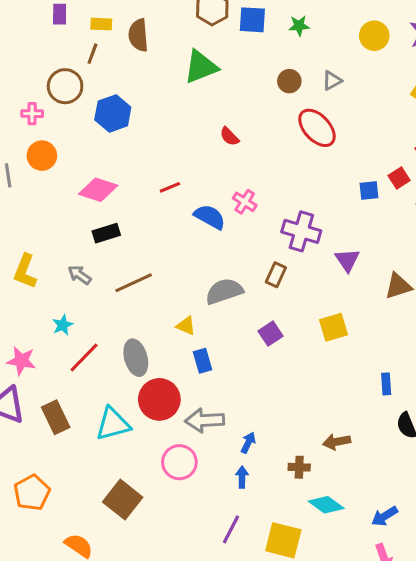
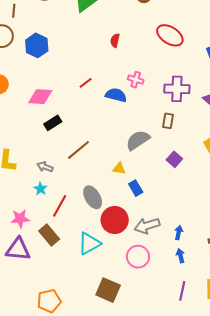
red ellipse: (317, 128) -> (170, 35), moved
red semicircle: (229, 136) -> (115, 40), turned 72
gray arrow: (80, 275) -> (45, 167), moved
brown rectangle: (56, 417) -> (49, 235), moved
orange pentagon: (32, 493) -> (49, 301), turned 30

